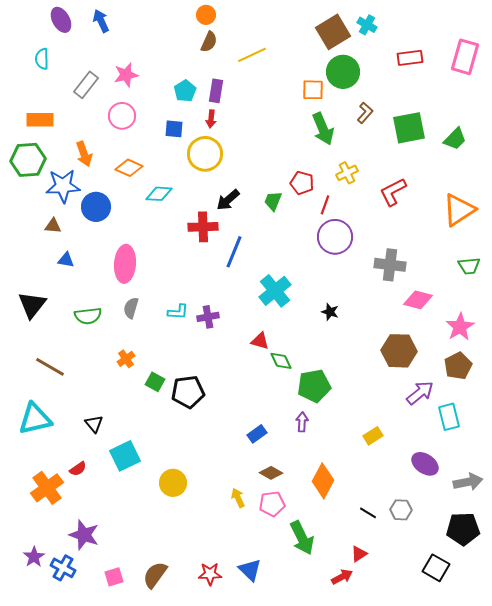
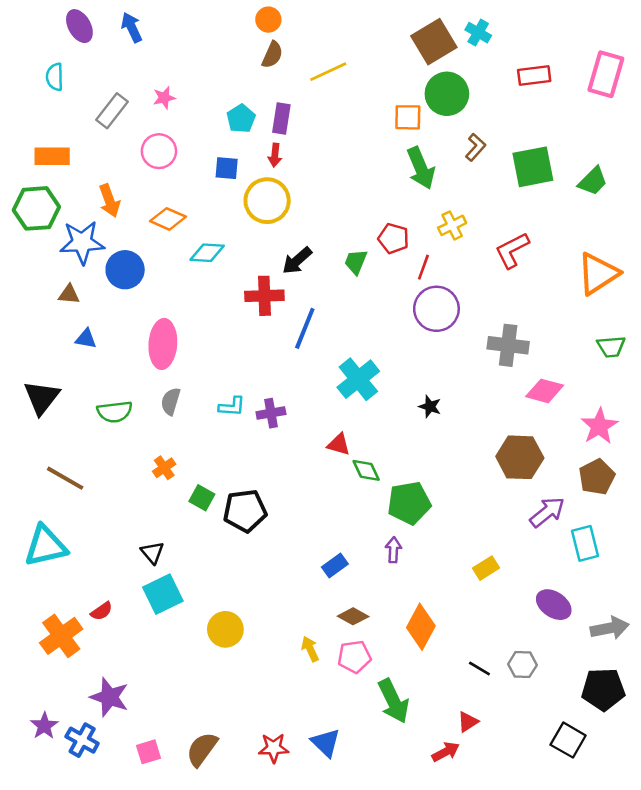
pink star: (126, 75) -> (164, 98), size x0.7
black triangle: (94, 424) -> (152, 552), moved

